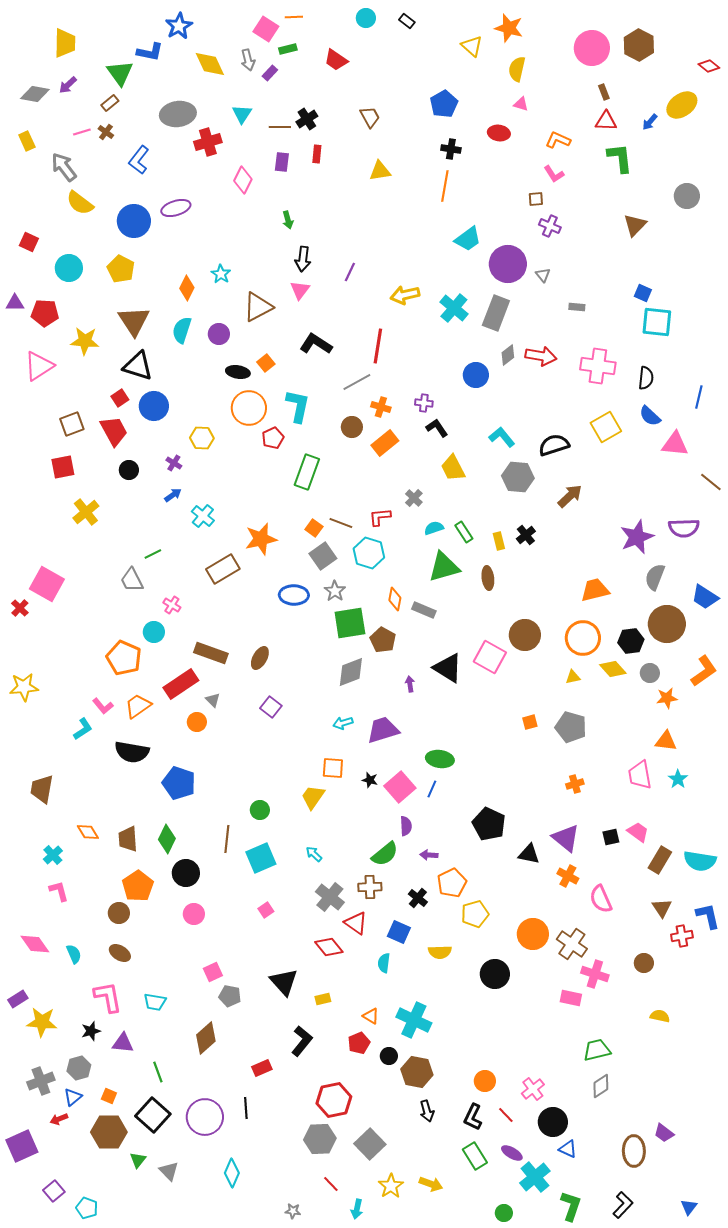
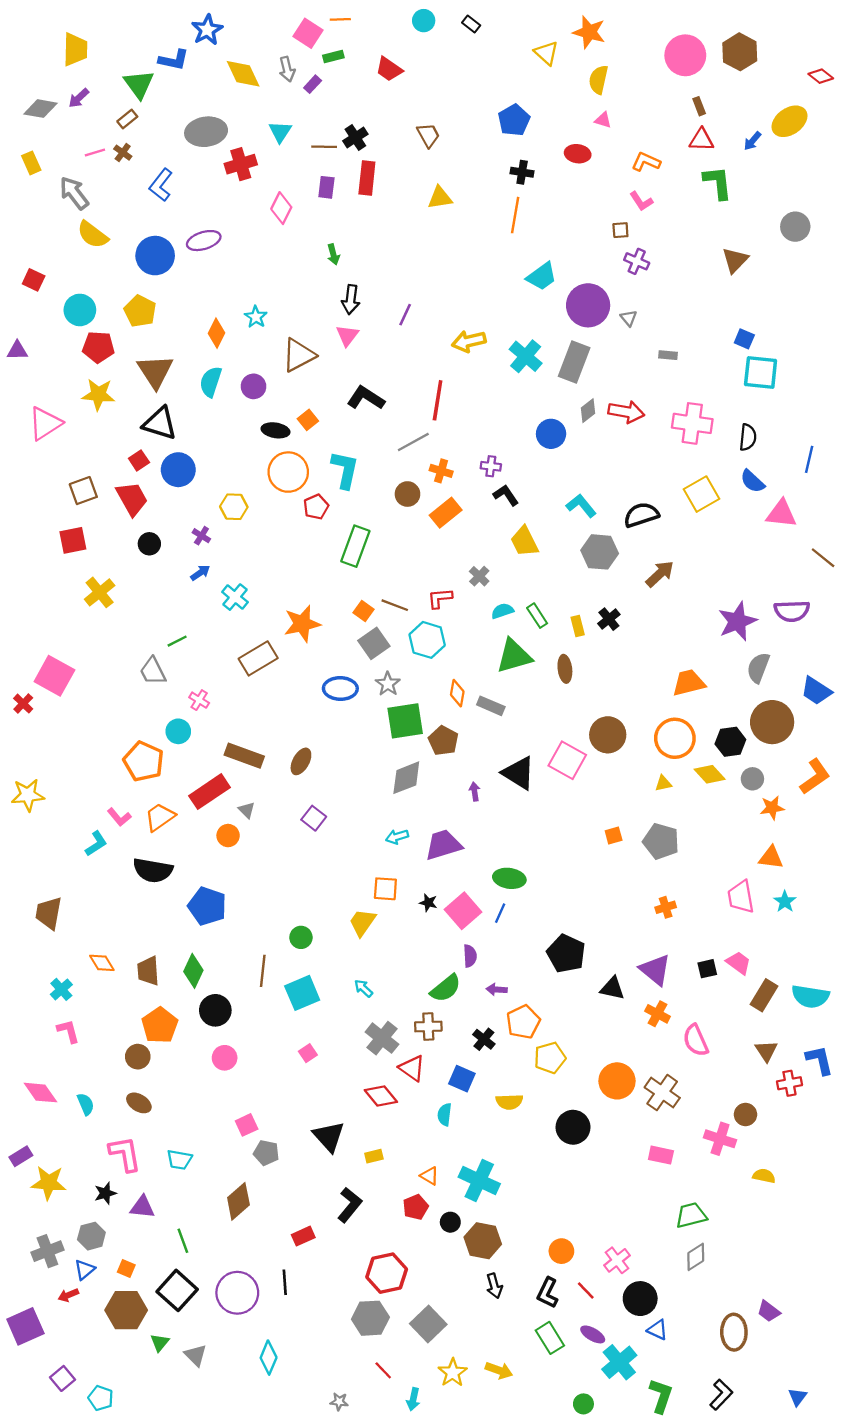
red rectangle: (317, 154) -> (367, 178), size x1.6
red pentagon: (45, 313) -> (98, 347), moved
pink cross: (595, 974) -> (720, 1139), moved

